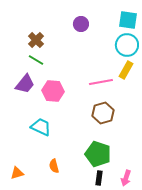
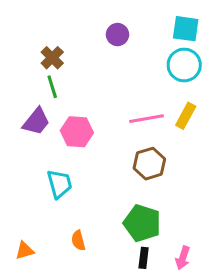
green line: (36, 60) -> (52, 87), turned 42
yellow rectangle: (126, 70) -> (186, 116), moved
cyan trapezoid: (41, 127) -> (59, 184), turned 50

